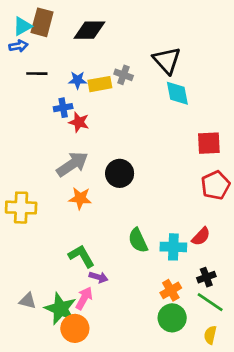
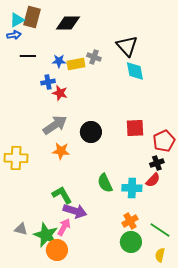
red square: (209, 143) -> (135, 128), moved
purple arrow: (99, 277) -> (75, 211), size x1.6
black cross: (206, 277) -> (157, 163), moved

